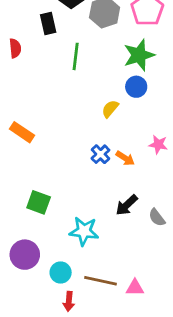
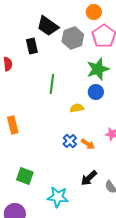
green line: (76, 56) -> (52, 84), moved
yellow semicircle: (110, 109) -> (77, 108), turned 40
orange rectangle: (22, 132) -> (13, 125), turned 42

